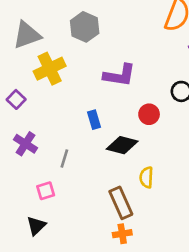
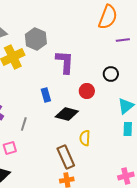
gray hexagon: (85, 27) -> (36, 39), moved
purple L-shape: (119, 75) -> (65, 62), turned -95

